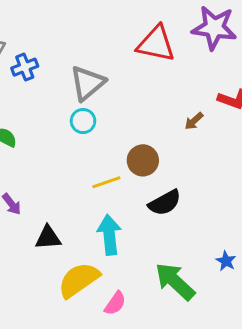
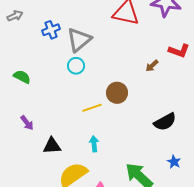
blue cross: (25, 67) -> (51, 30), moved
black semicircle: (165, 203) -> (165, 122), moved
cyan arrow: (109, 235) -> (94, 144), size x0.6

